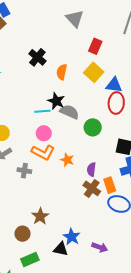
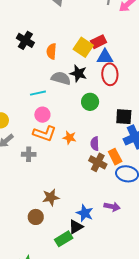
red rectangle: (95, 46) -> (99, 42), moved, turned 49
black star: (56, 101) -> (78, 73), moved
gray semicircle: (69, 112) -> (61, 78), moved
brown star: (40, 216) -> (51, 197), turned 30
purple arrow: (100, 247) -> (112, 207), moved
black triangle: (61, 249) -> (76, 227), turned -35
green rectangle: (30, 260) -> (64, 239), moved

